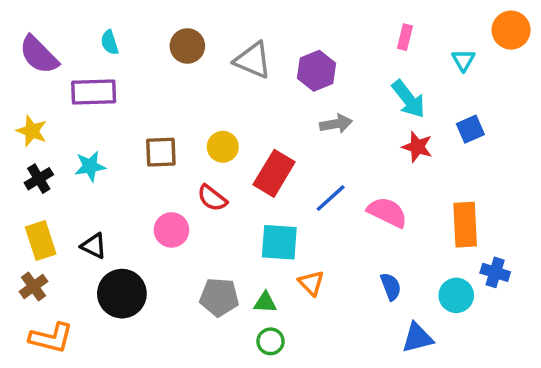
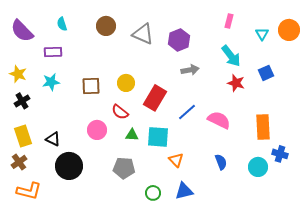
orange circle: (511, 30) -> (289, 30), moved
purple rectangle: (94, 92) -> (53, 52), size x0.7
cyan star: (90, 166) -> (51, 82), moved
green triangle: (265, 302) -> (132, 135), moved
blue triangle: (417, 338) -> (184, 191), moved

